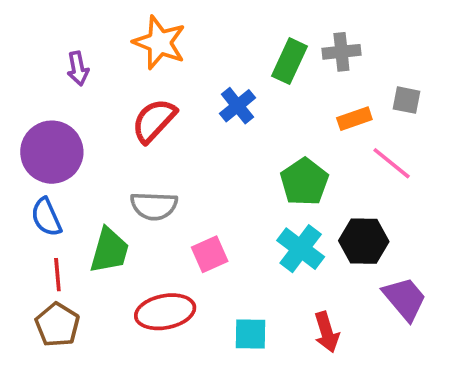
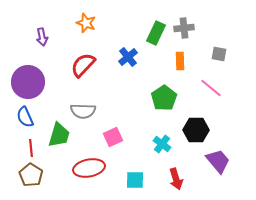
orange star: (160, 43) -> (86, 23), size x0.7
orange rectangle: (354, 119) -> (180, 61), moved, turned -72
cyan cross: (301, 249) -> (162, 144), moved, size x0.7

